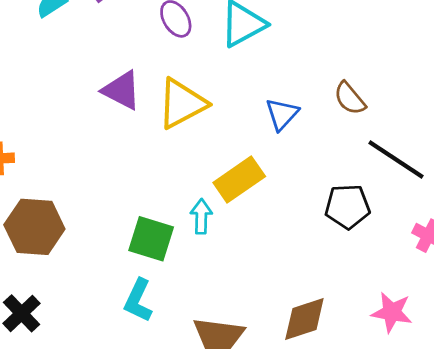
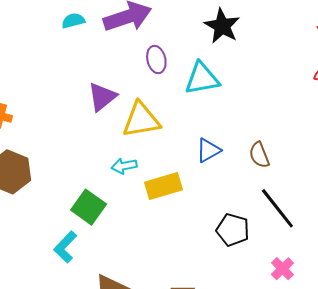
purple triangle: (122, 90) -> (102, 97), turned 36
cyan arrow: (201, 216) -> (124, 166), moved, turned -120

